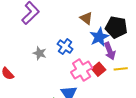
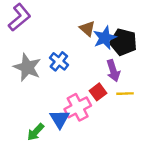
blue star: (99, 37) -> (105, 38), moved
gray star: (40, 53) -> (27, 67), size x1.6
pink cross: (82, 70) -> (78, 107), moved

